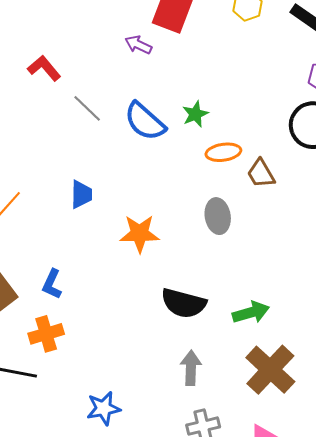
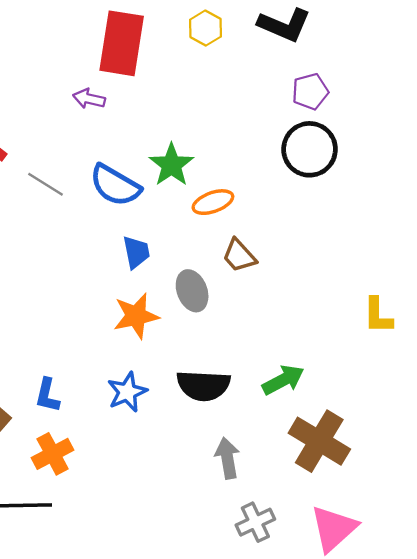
green star: (195, 114) -> (171, 165), size x1.4
brown trapezoid: (261, 174) -> (239, 256), moved
blue trapezoid: (81, 194) -> (136, 252), moved
gray ellipse: (218, 216) -> (192, 291), moved
blue star: (104, 408) -> (127, 392), moved

